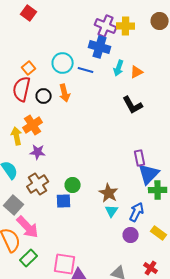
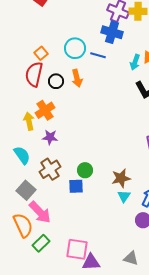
cyan arrow: (119, 68) -> (135, 62), moved
brown star: (109, 193) -> (121, 178), turned 30

